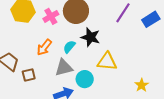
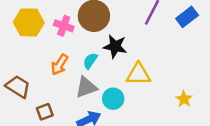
pink cross: (51, 16) -> (64, 26), turned -35
brown square: (29, 75) -> (45, 112), moved

